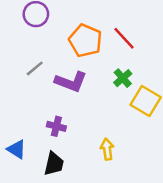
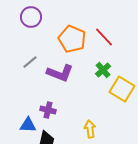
blue triangle: (17, 149) -> (28, 125), moved, turned -30

